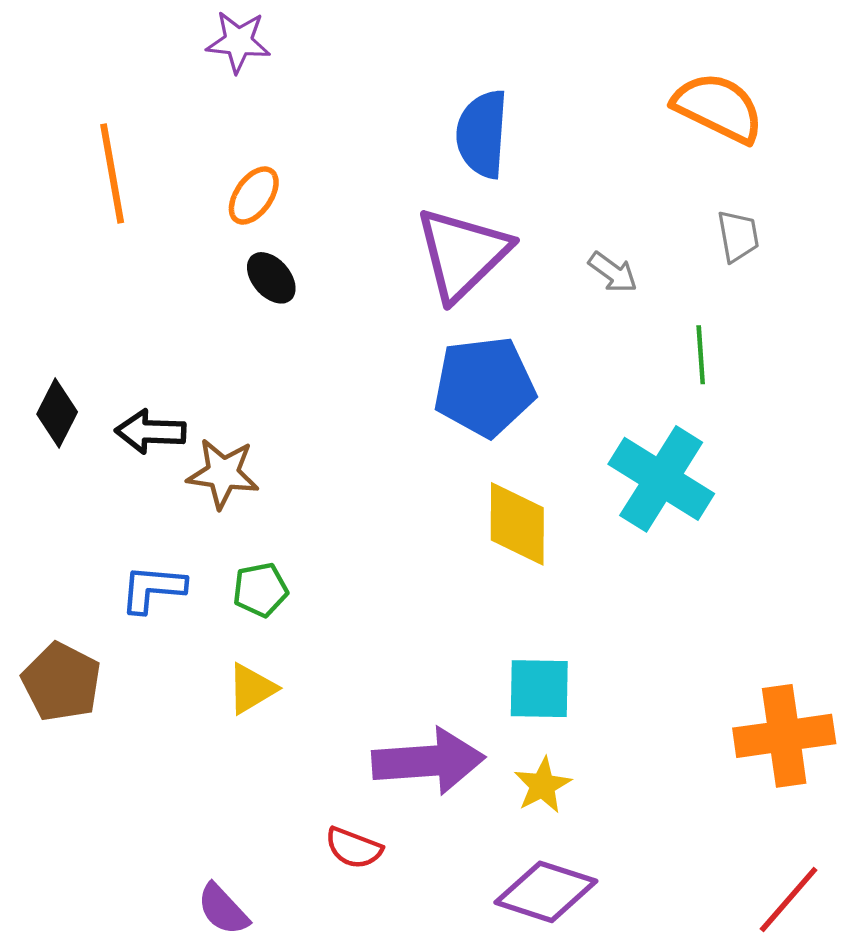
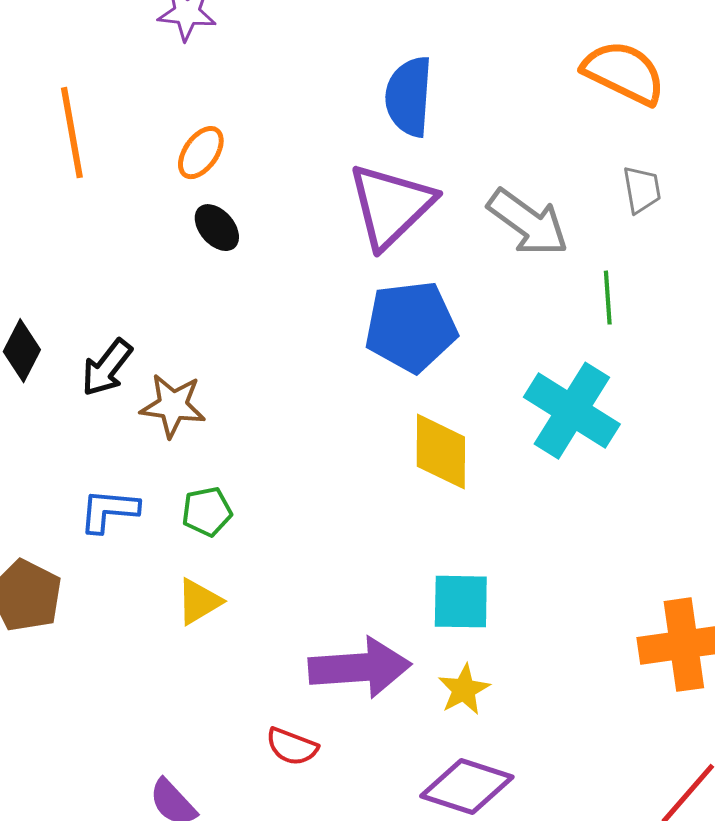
gray arrow: (613, 272) -> (528, 223), size x1.8
black arrow: (150, 432) -> (107, 368), turned -54

